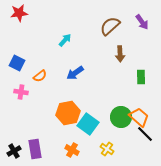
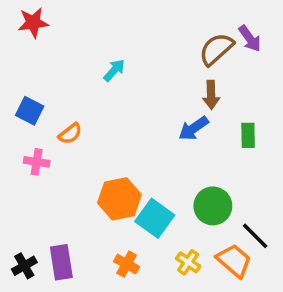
brown semicircle: (110, 26) -> (216, 49), moved
blue arrow: (75, 73) -> (193, 128), moved
orange trapezoid: (139, 117) -> (234, 261), moved

